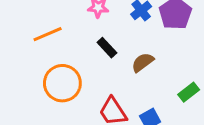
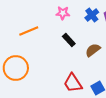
orange circle: (62, 83) -> (16, 68), moved

